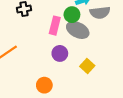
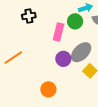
gray ellipse: (78, 30) -> (81, 52), moved, turned -70

